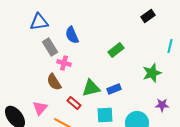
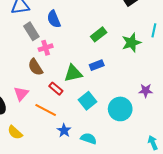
pink cross: (64, 63) -> (46, 48), turned -32
green star: (152, 73) -> (131, 43), moved
blue rectangle: (114, 89) -> (97, 65), moved
cyan square: (105, 115) -> (87, 101), turned -36

